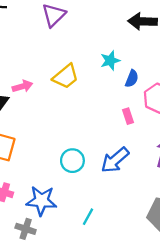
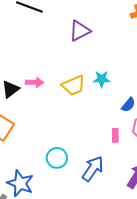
cyan star: (110, 61) -> (102, 79), moved
blue arrow: (115, 160) -> (93, 169), turned 148

